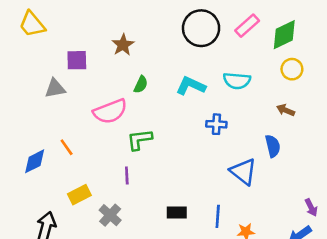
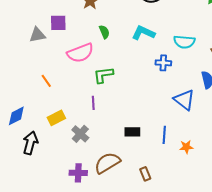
purple square: (77, 60) -> (58, 23), moved
cyan semicircle: (237, 81) -> (184, 42), moved
green semicircle: (141, 85) -> (104, 32), turned -48
blue diamond: (35, 161) -> (16, 116), moved

